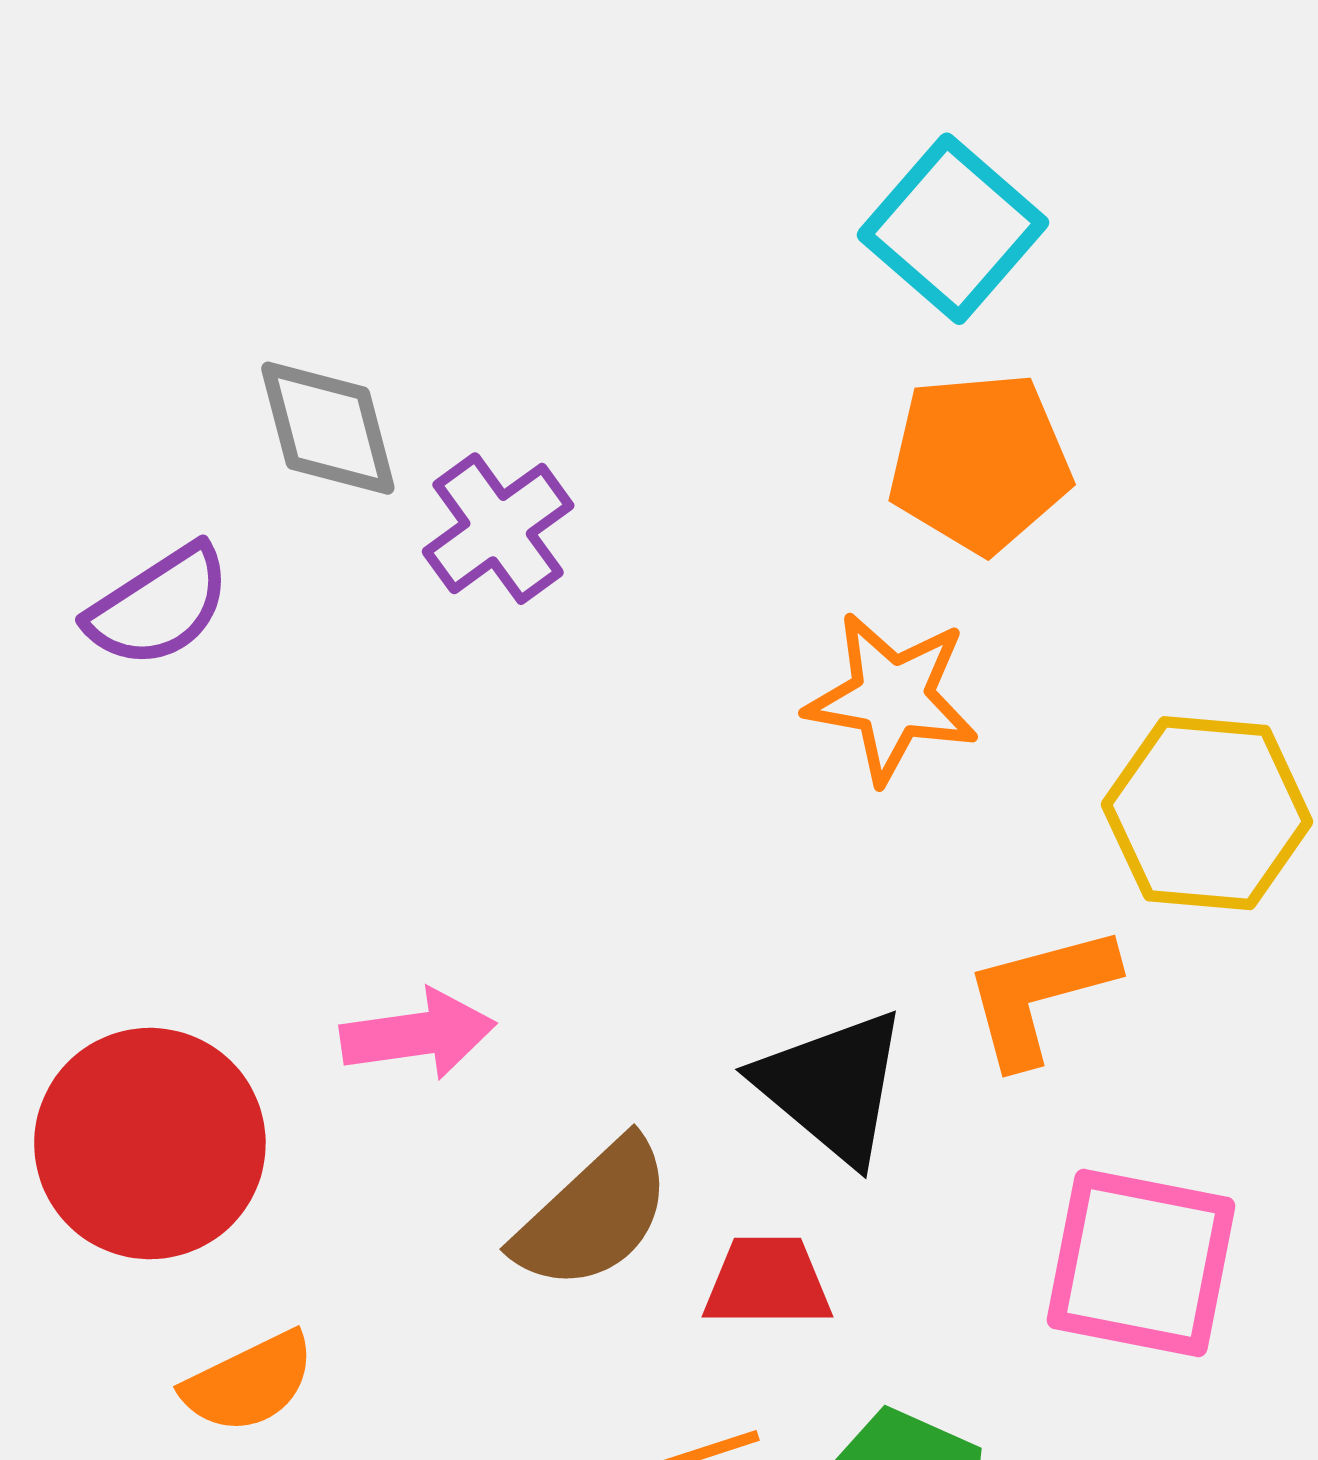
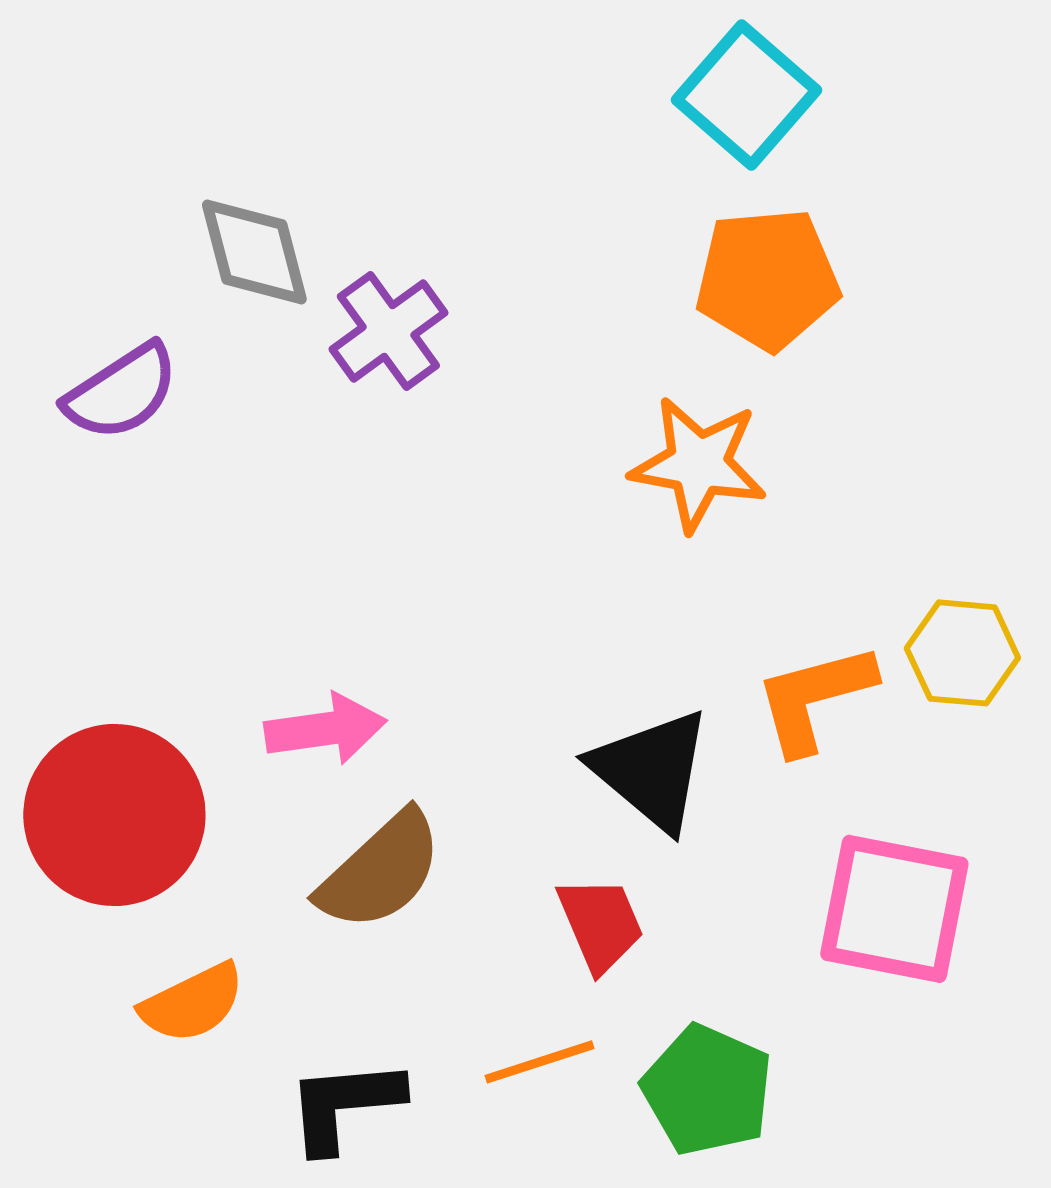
yellow hexagon: (1207, 813) -> (962, 653), moved, size x0.7
brown semicircle: (593, 1215) -> (380, 871), moved
red trapezoid: (767, 1282) -> (600, 924), turned 67

